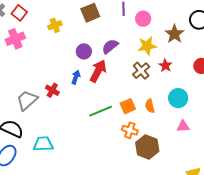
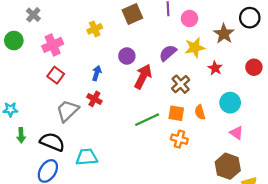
red square: (19, 13) -> (56, 75), moved
purple semicircle: (110, 46) -> (168, 53), moved
brown cross: (141, 71) -> (181, 84), moved
blue arrow: (76, 77) -> (97, 73), moved
orange square: (128, 106) -> (176, 113), turned 35
pink triangle: (183, 126) -> (236, 133), turned 40
brown hexagon: (147, 147) -> (228, 166), moved

